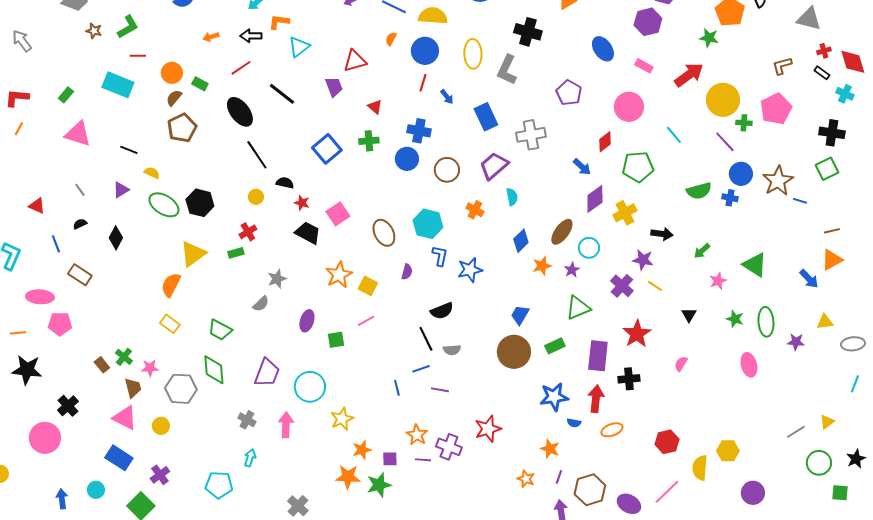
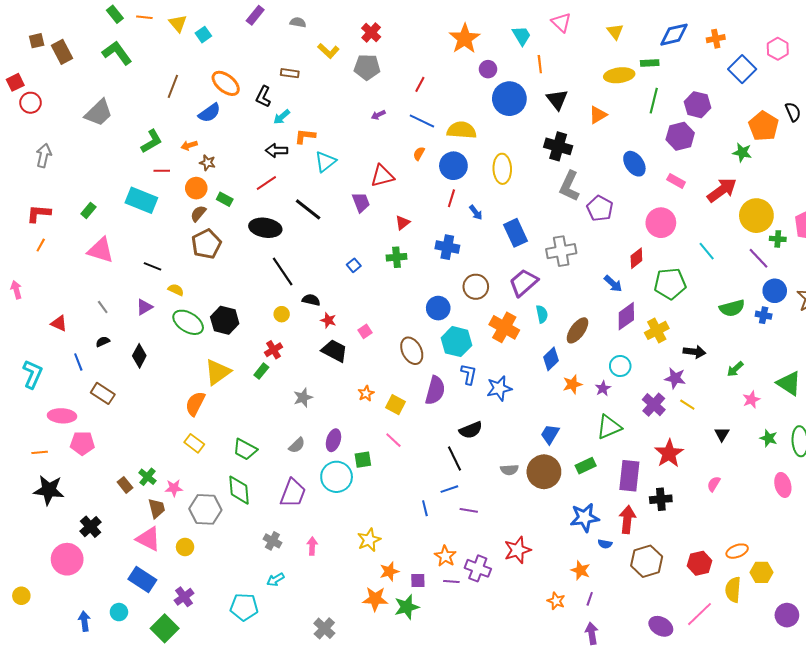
brown star: (94, 31) -> (207, 163), moved
orange arrow: (211, 37) -> (189, 145), moved
gray arrow: (22, 41) -> (44, 156), turned 50
gray L-shape: (507, 70) -> (569, 186), moved
red triangle: (375, 107) -> (403, 223), turned 42
black ellipse: (240, 112) -> (265, 228), turned -44
blue square: (327, 149) -> (354, 265), size x0.5
blue circle: (407, 159) -> (438, 308), moved
orange cross: (475, 210) -> (504, 327), size x1.6
pink square: (338, 214) -> (365, 331), size x0.6
brown ellipse: (562, 232) -> (577, 330), moved
green rectangle: (236, 253) -> (261, 371), turned -35
purple semicircle: (407, 272) -> (435, 390), size x1.8
orange star: (339, 275) -> (366, 393), size x0.6
gray semicircle: (261, 304) -> (297, 445), moved
pink line: (366, 321) -> (393, 440), turned 72
gray semicircle: (452, 350) -> (509, 470), moved
cyan circle: (310, 387) -> (337, 477), moved
pink arrow: (286, 425) -> (312, 546), size x0.7
orange ellipse: (612, 430) -> (737, 551), moved
cyan arrow: (250, 458) -> (276, 580), turned -138
brown hexagon: (590, 490) -> (647, 561), moved

